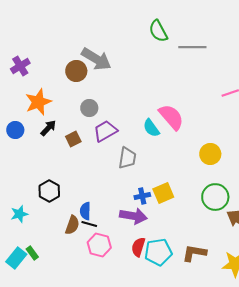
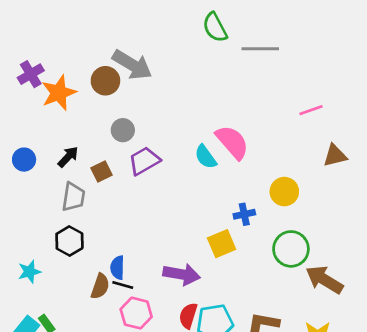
orange star: (38, 102) -> (59, 93), moved
gray trapezoid: (127, 158) -> (73, 197), moved
blue cross: (142, 196) -> (244, 214), moved

